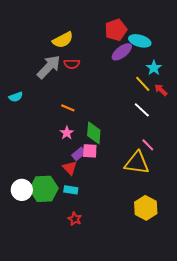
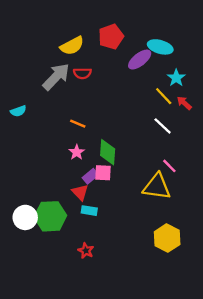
red pentagon: (116, 30) -> (111, 37), moved
cyan rectangle: (71, 190) -> (89, 211), moved

